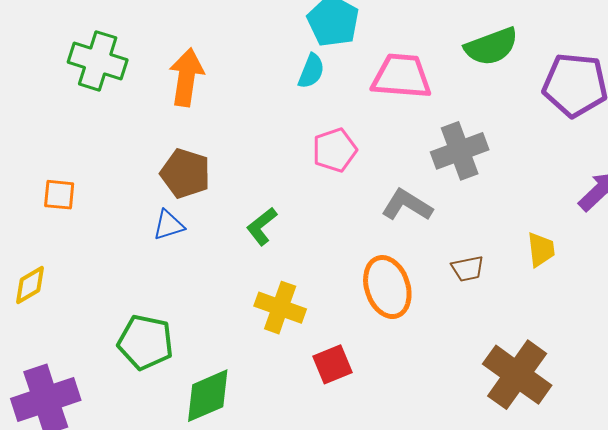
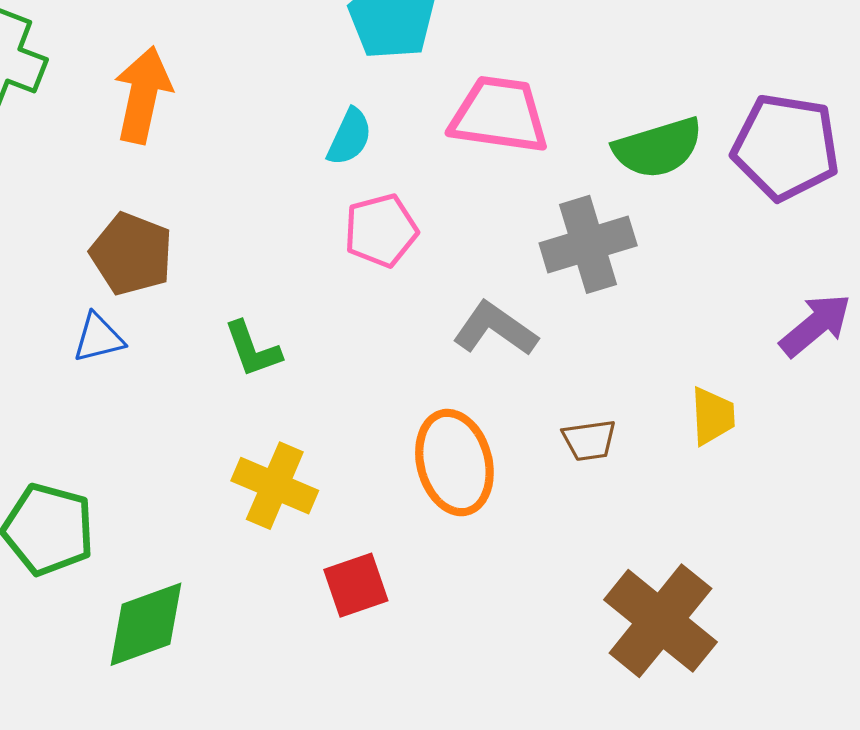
green semicircle: (491, 46) -> (658, 148), moved
cyan semicircle: (311, 71) -> (350, 137), moved
green L-shape: (262, 226) -> (253, 349), turned -75

